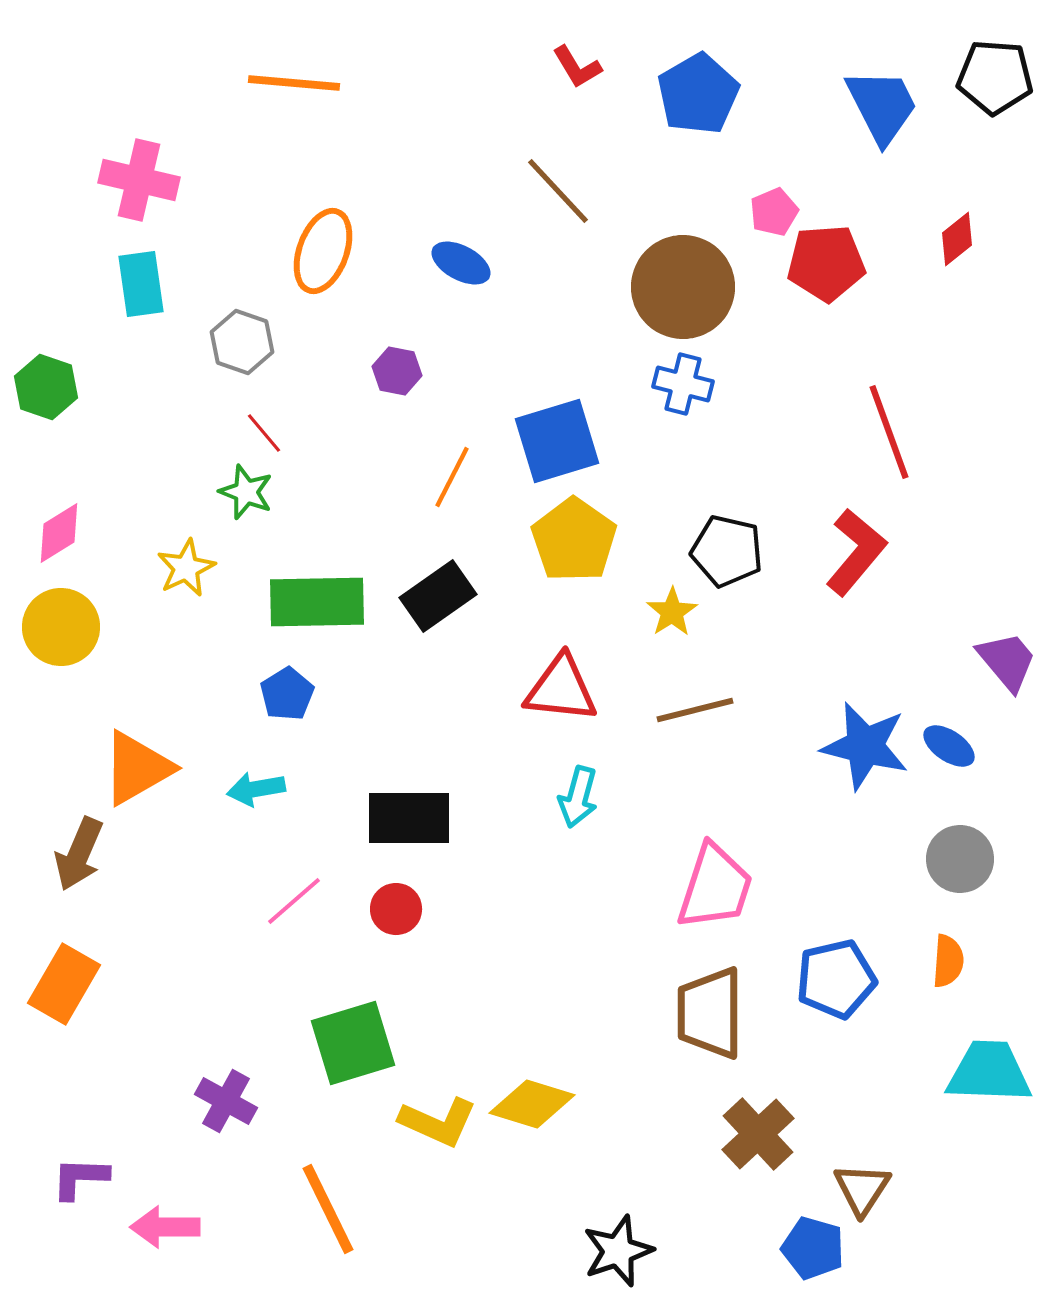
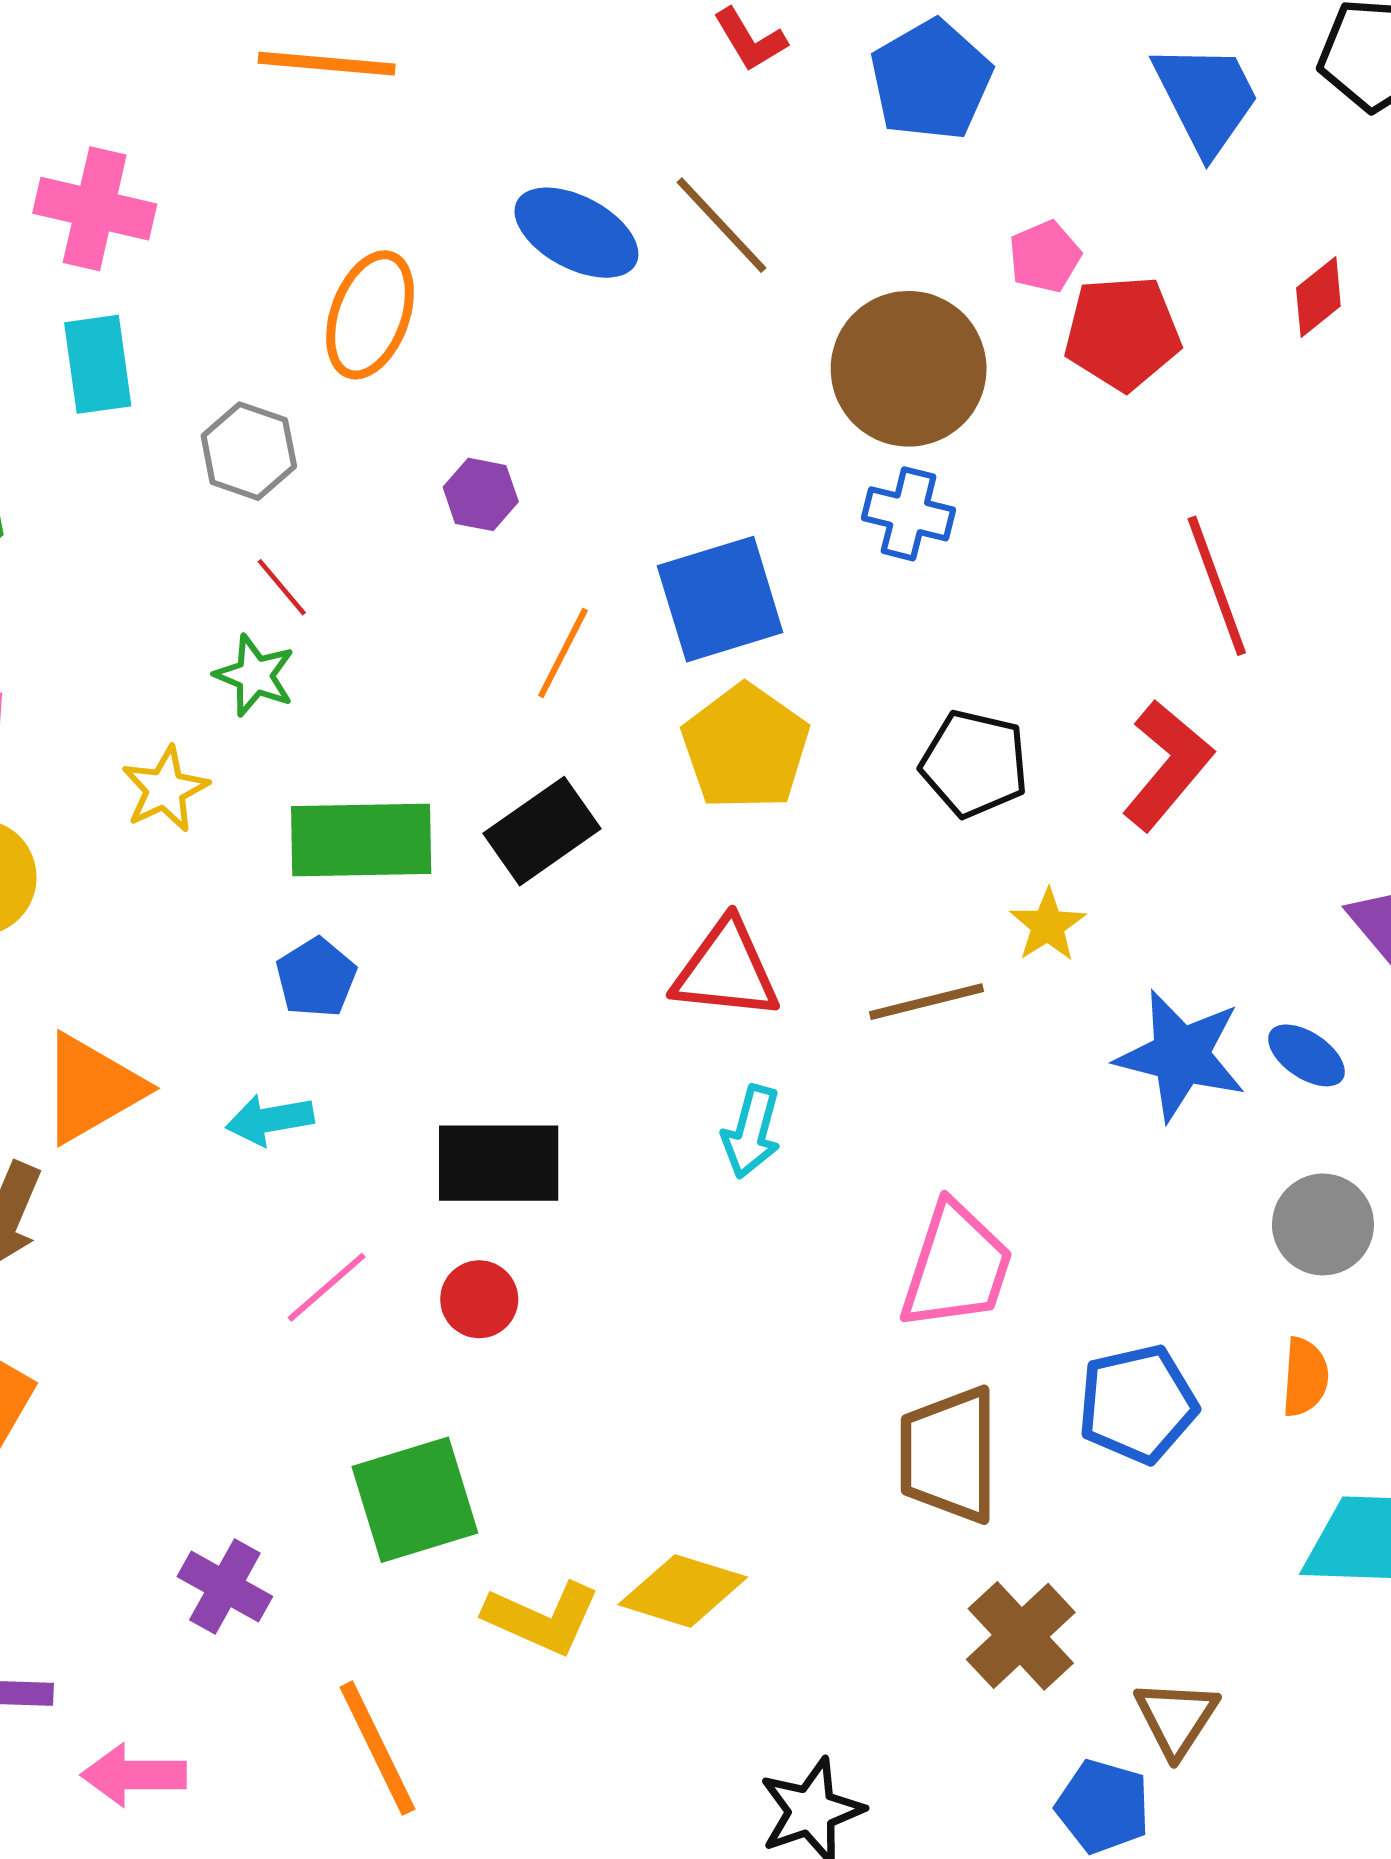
blue ellipse: (461, 263) -> (576, 233), moved, size x1.4
yellow star: (672, 612) -> (1048, 925), moved

